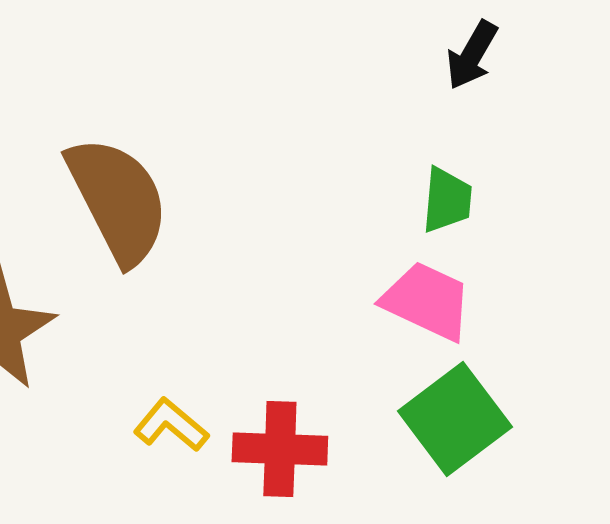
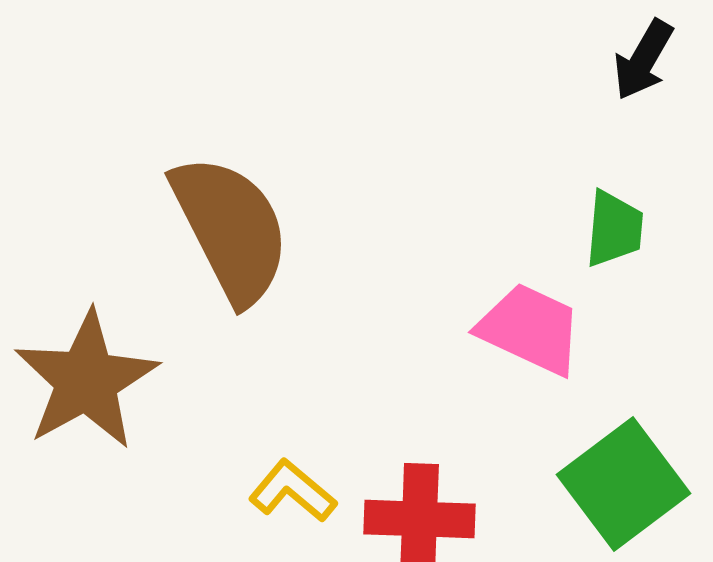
pink trapezoid: (427, 301) -> (530, 329), moved

